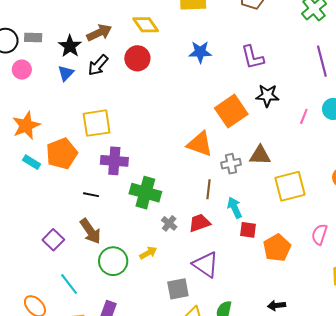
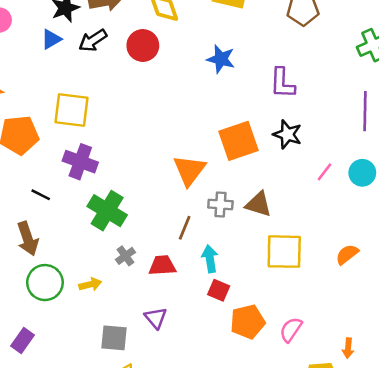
orange triangle: (200, 144) -> (189, 170), turned 32
pink semicircle: (319, 234) -> (291, 330), moved
purple triangle: (206, 265) -> (156, 318), size x0.7

